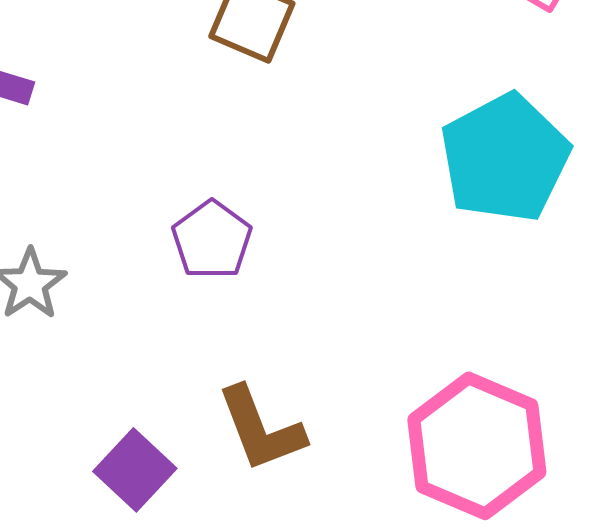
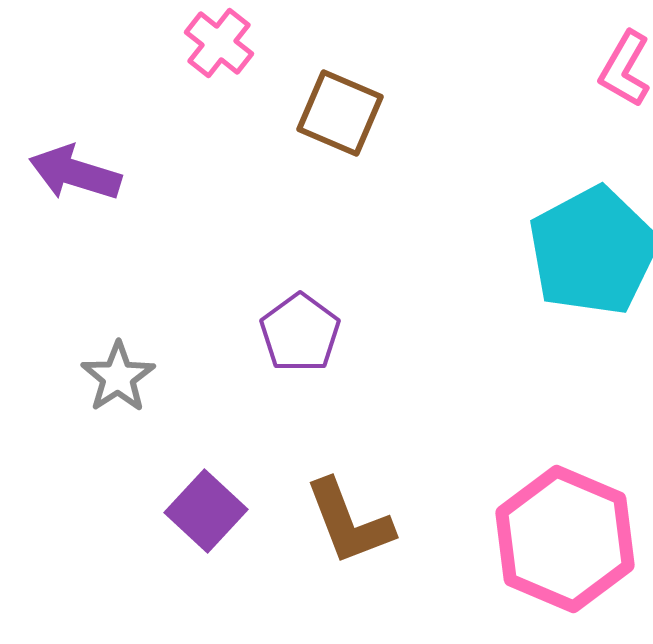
purple square: (135, 470) -> (206, 511), moved

